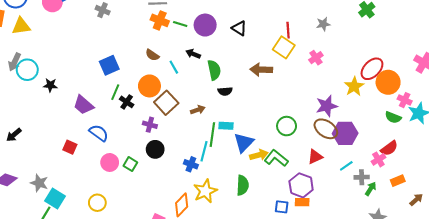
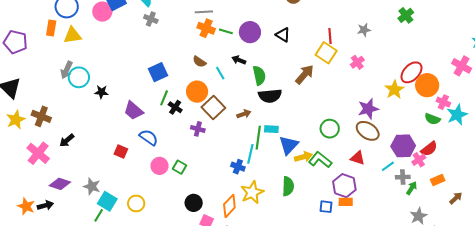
brown arrow: (261, 70) -> (305, 74), turned 130
black semicircle: (225, 91) -> (270, 96), size x1.6
purple hexagon: (345, 133) -> (403, 146), moved
black circle: (155, 149) -> (194, 203), moved
red triangle: (315, 157) -> (358, 158), turned 42
yellow circle: (97, 203) -> (136, 203), moved

